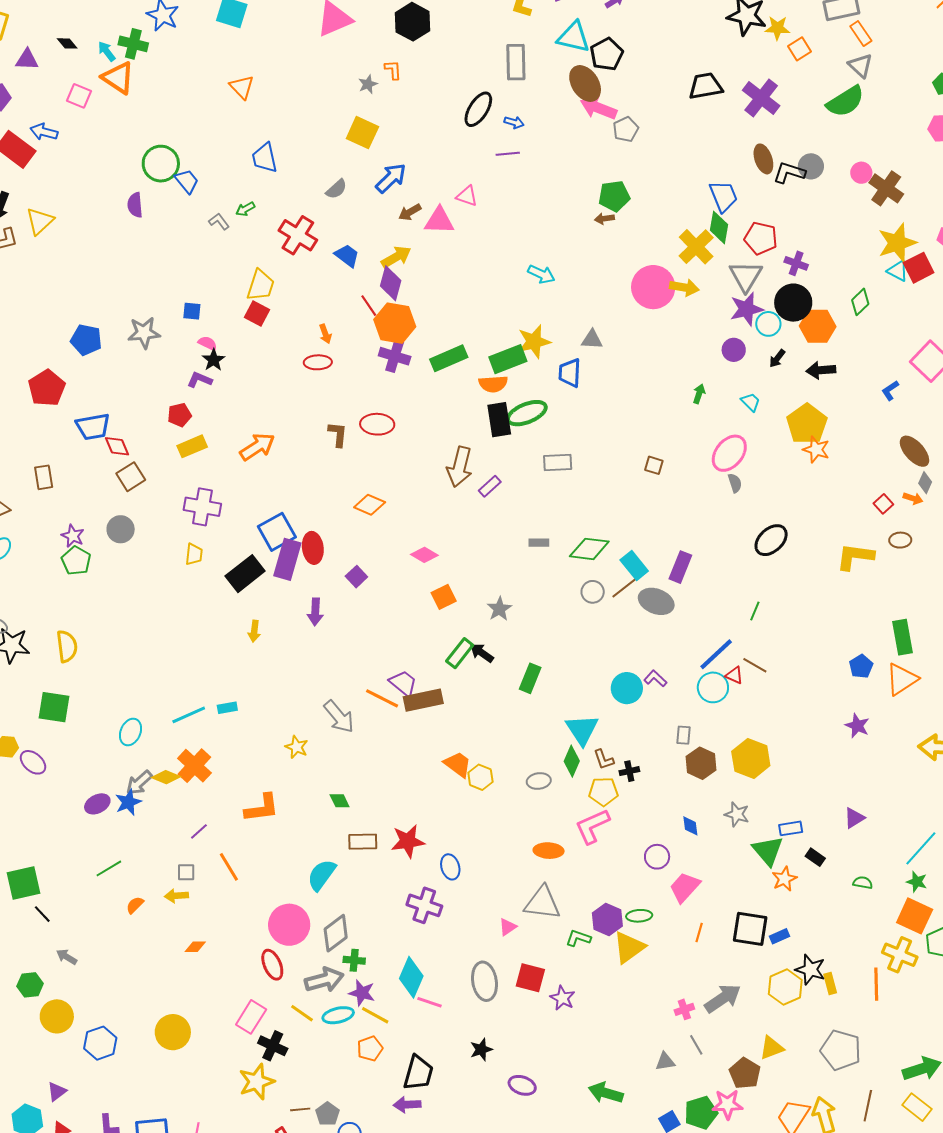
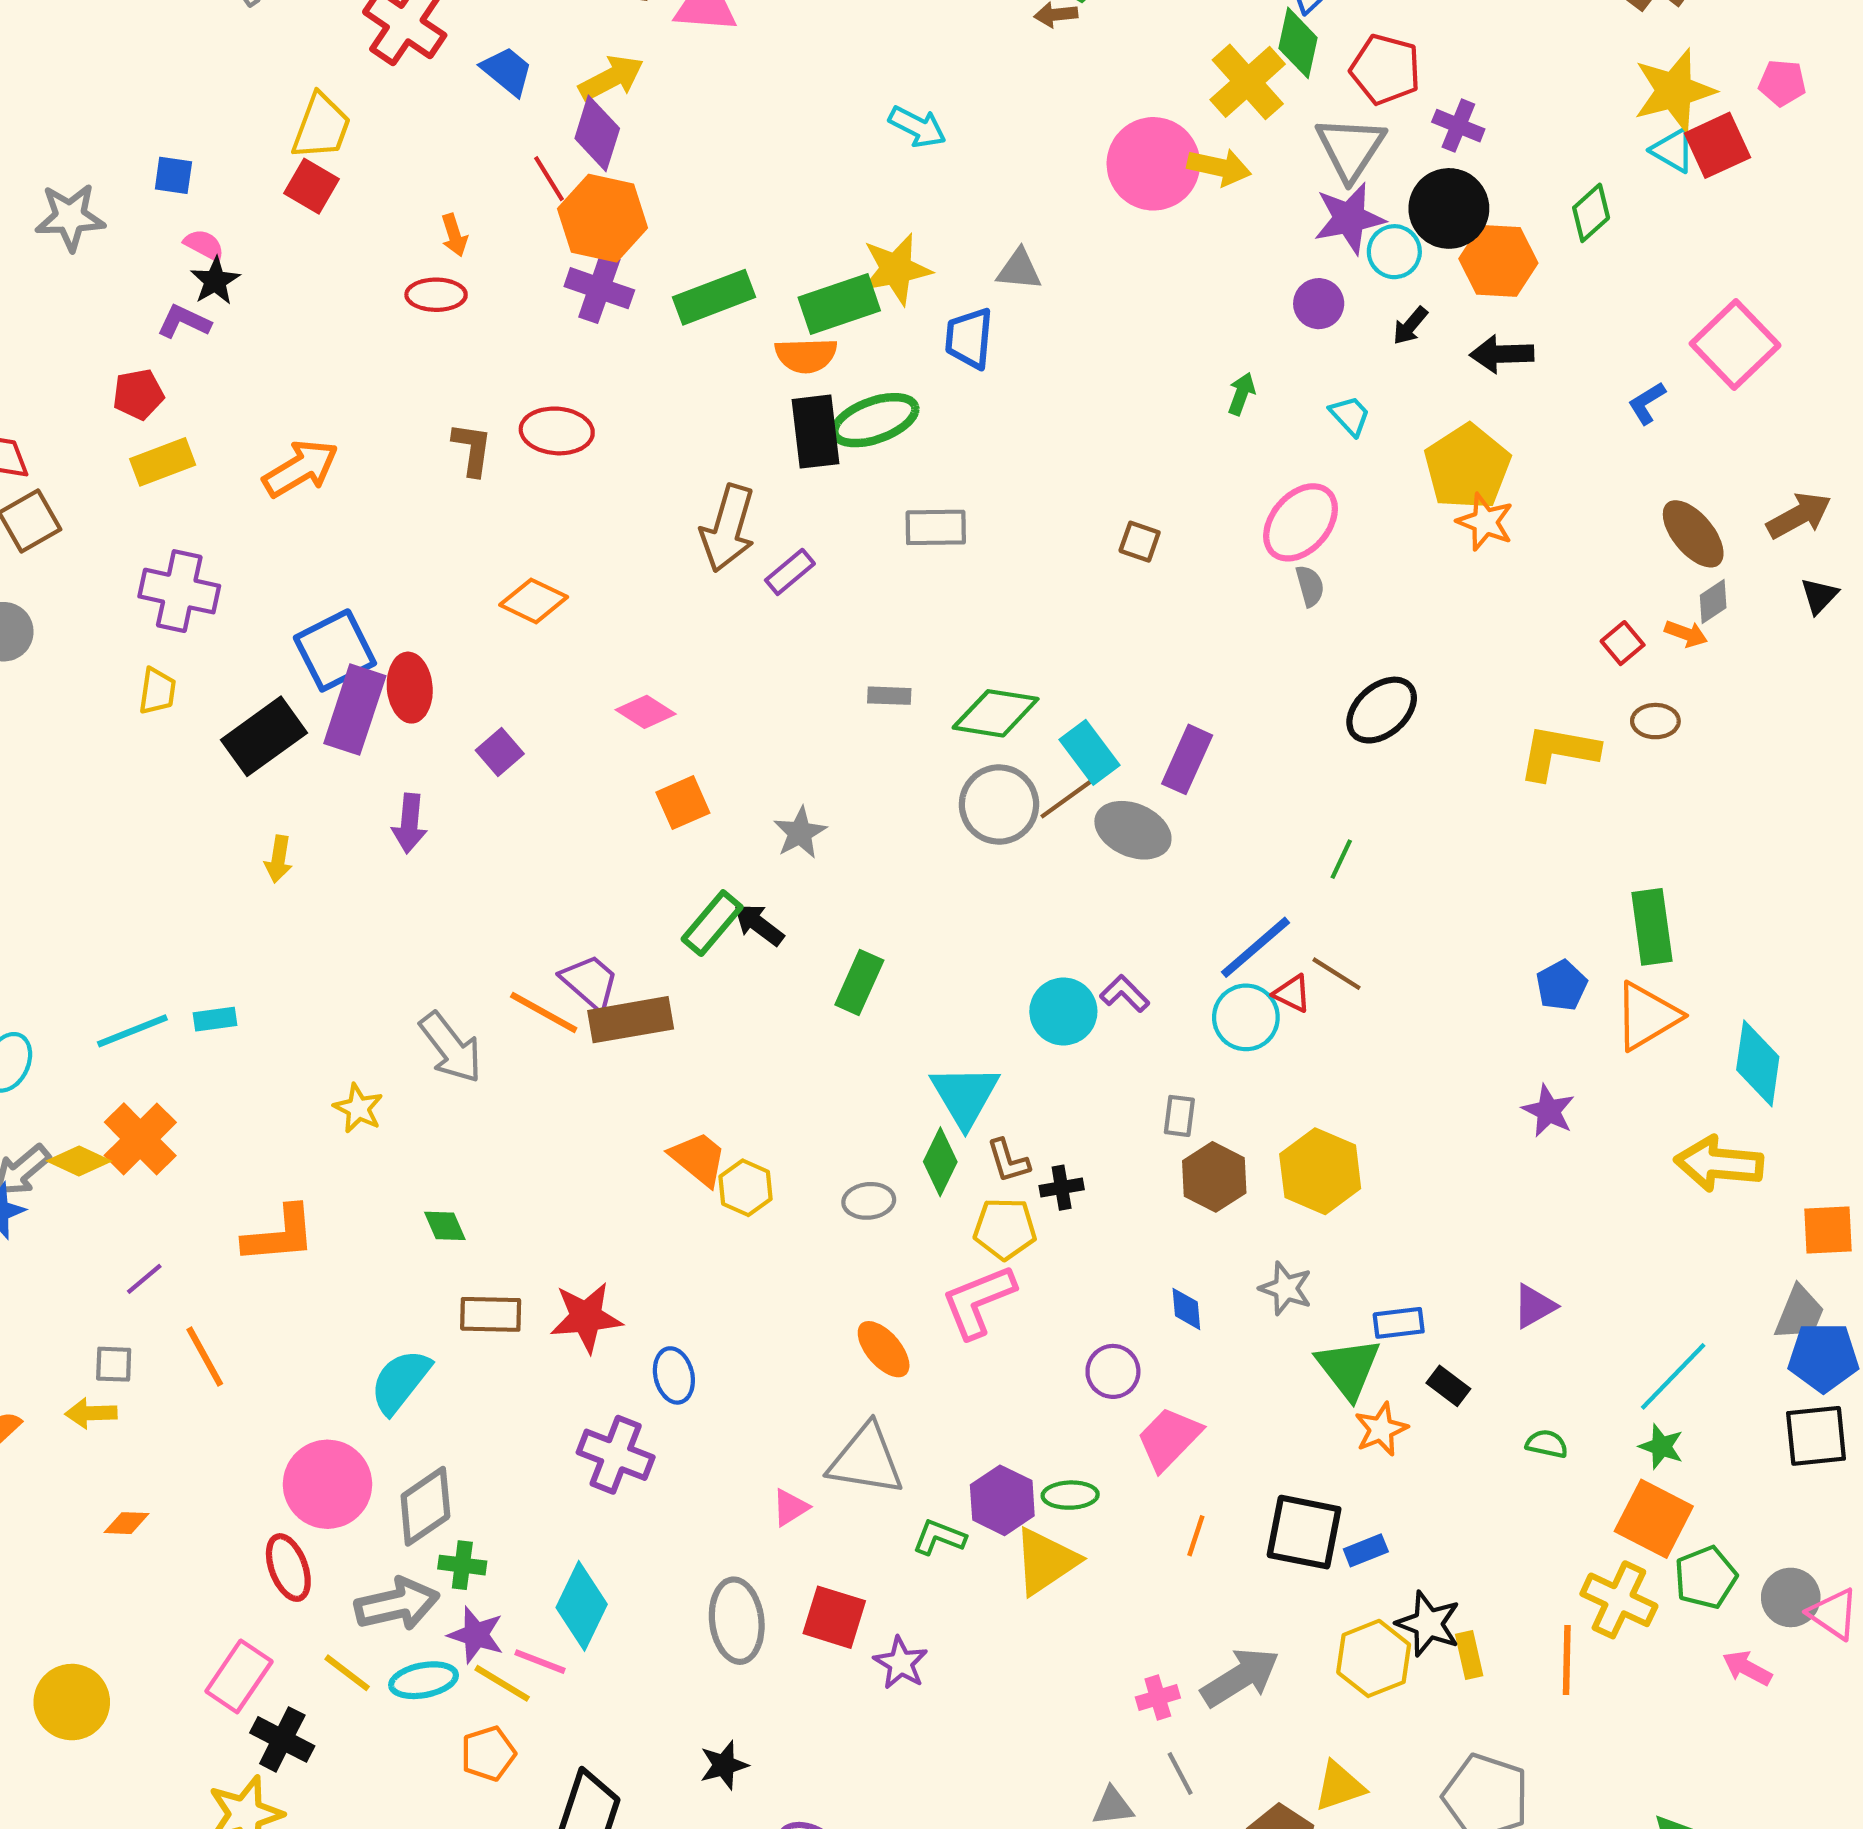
gray diamond: (925, 483) -> (1713, 601), turned 30
gray circle: (593, 592) -> (999, 804), size x1.6
orange ellipse: (549, 851) -> (884, 1349), turned 44
pink line: (430, 1002) -> (540, 1662), moved

